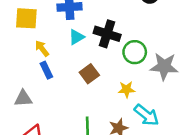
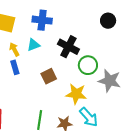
cyan triangle: (76, 37) -> (33, 45), moved
yellow star: (126, 89) -> (76, 94), size x1.5

